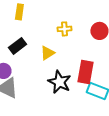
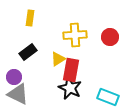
yellow cross: (64, 29) -> (75, 35), size x1.6
red rectangle: (85, 72) -> (71, 70), moved

